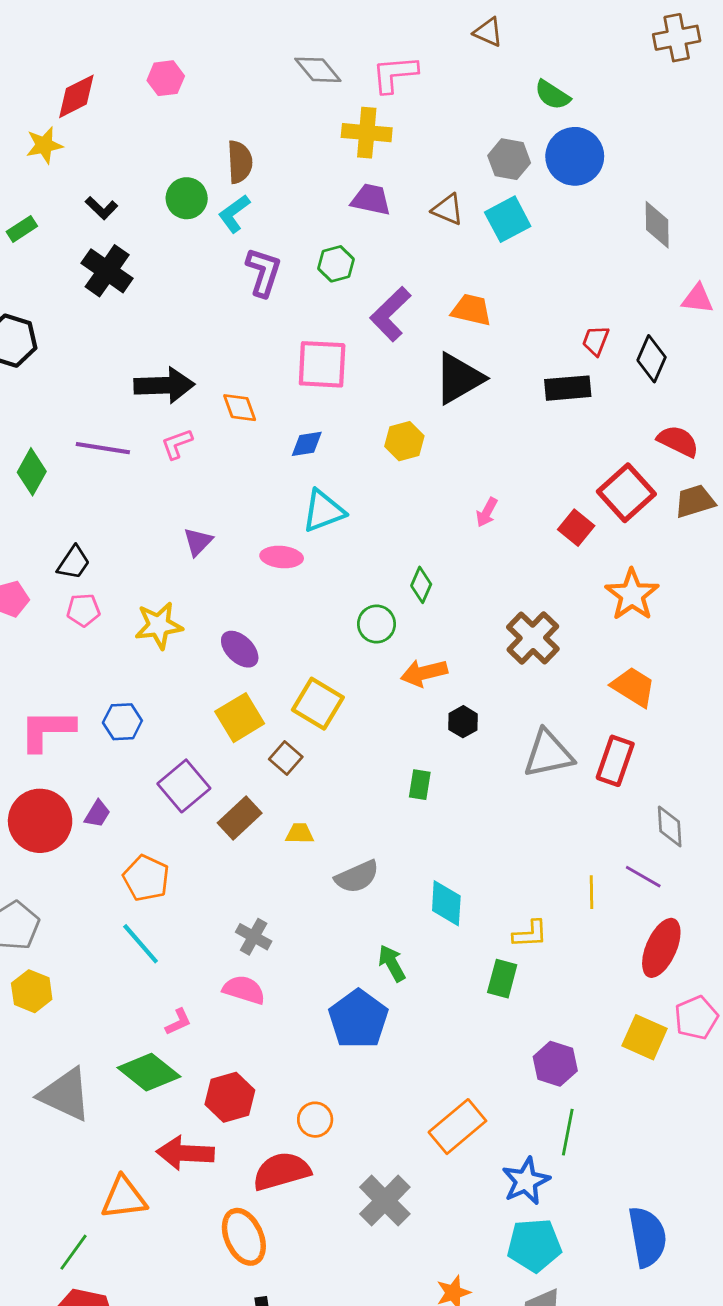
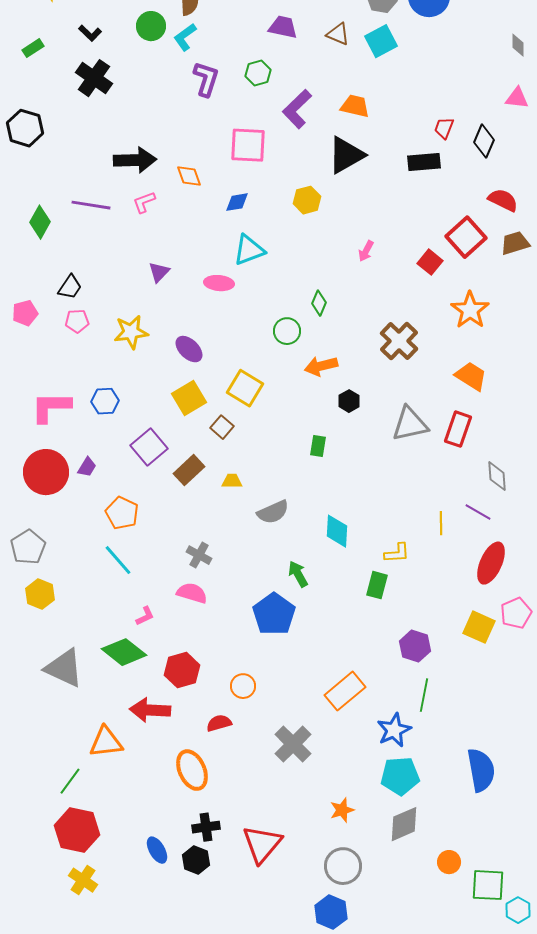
gray diamond: (657, 225) -> (518, 45), moved, size x0.7
red semicircle: (282, 1171) -> (219, 723), size x0.6

